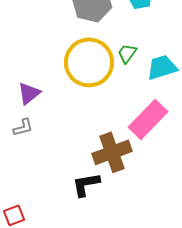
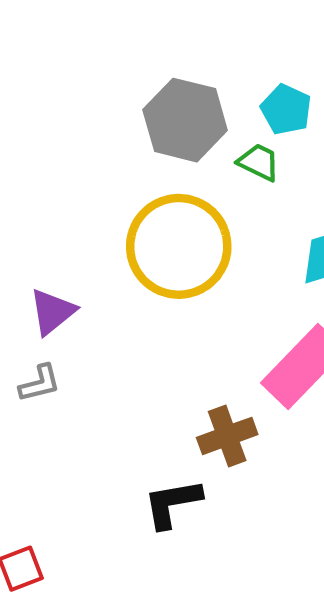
green trapezoid: (127, 53) -> (259, 162), moved, turned 80
brown cross: (112, 152) -> (227, 436), size x0.7

